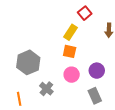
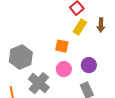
yellow rectangle: (71, 32) -> (80, 27), moved
gray cross: (46, 89) -> (39, 83), size x1.5

